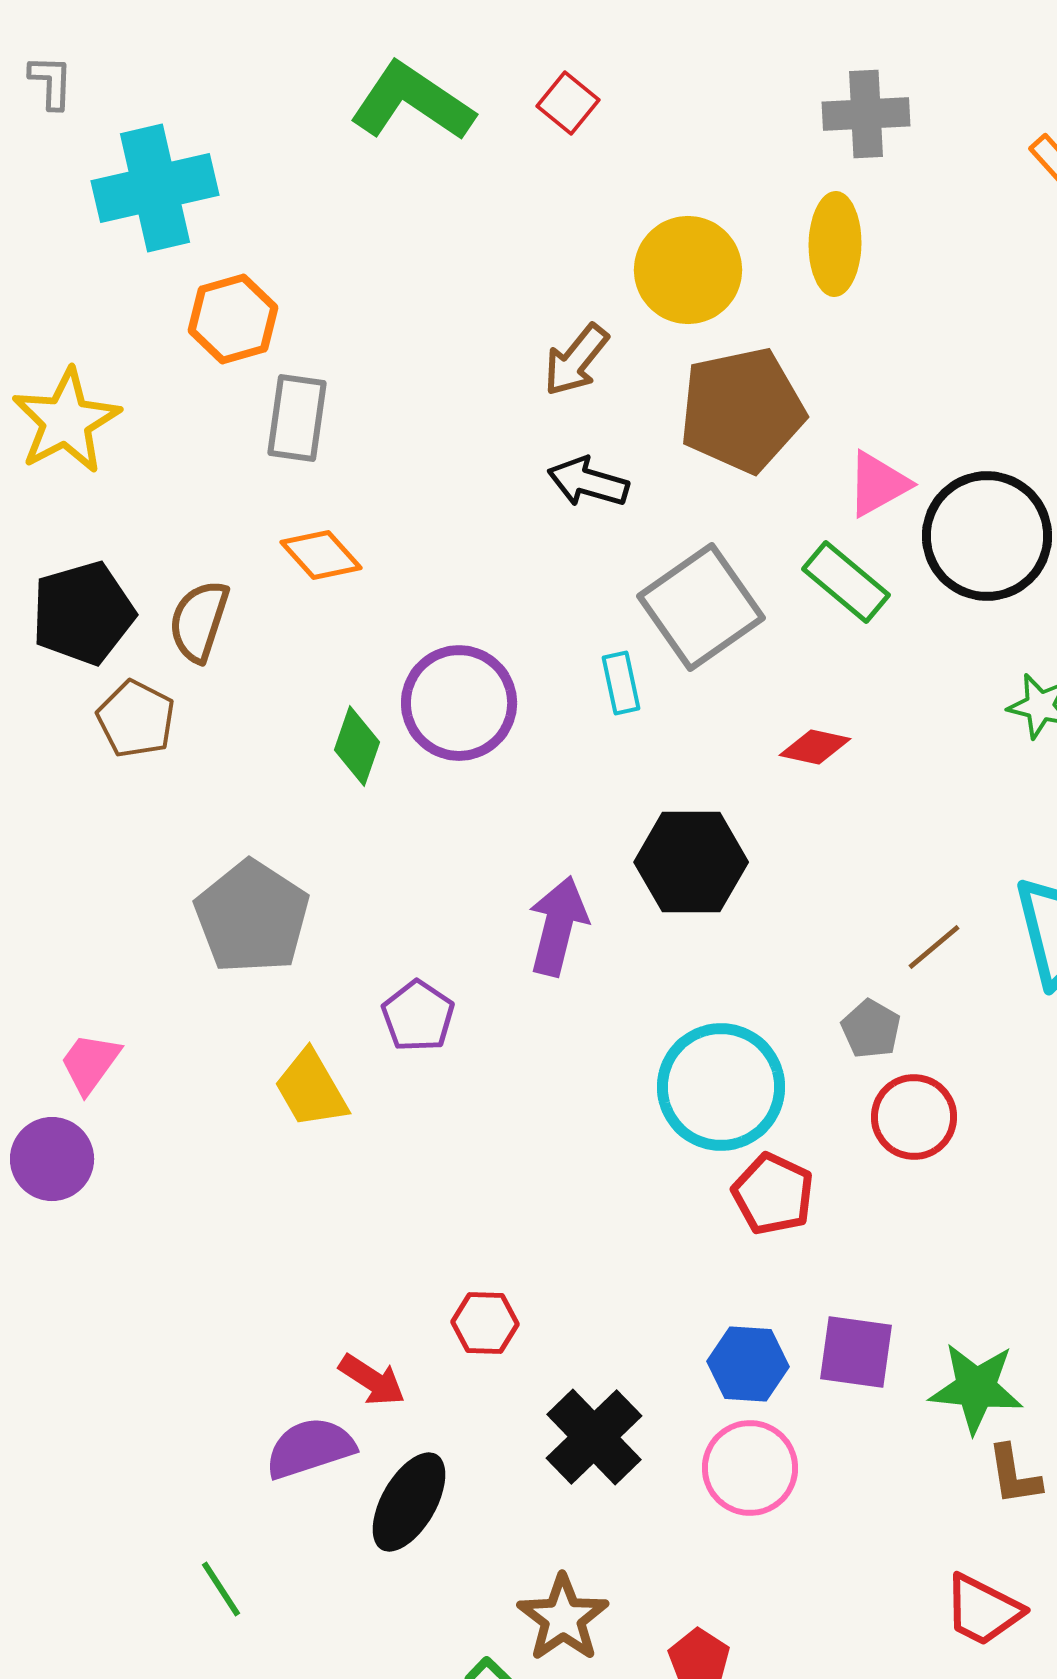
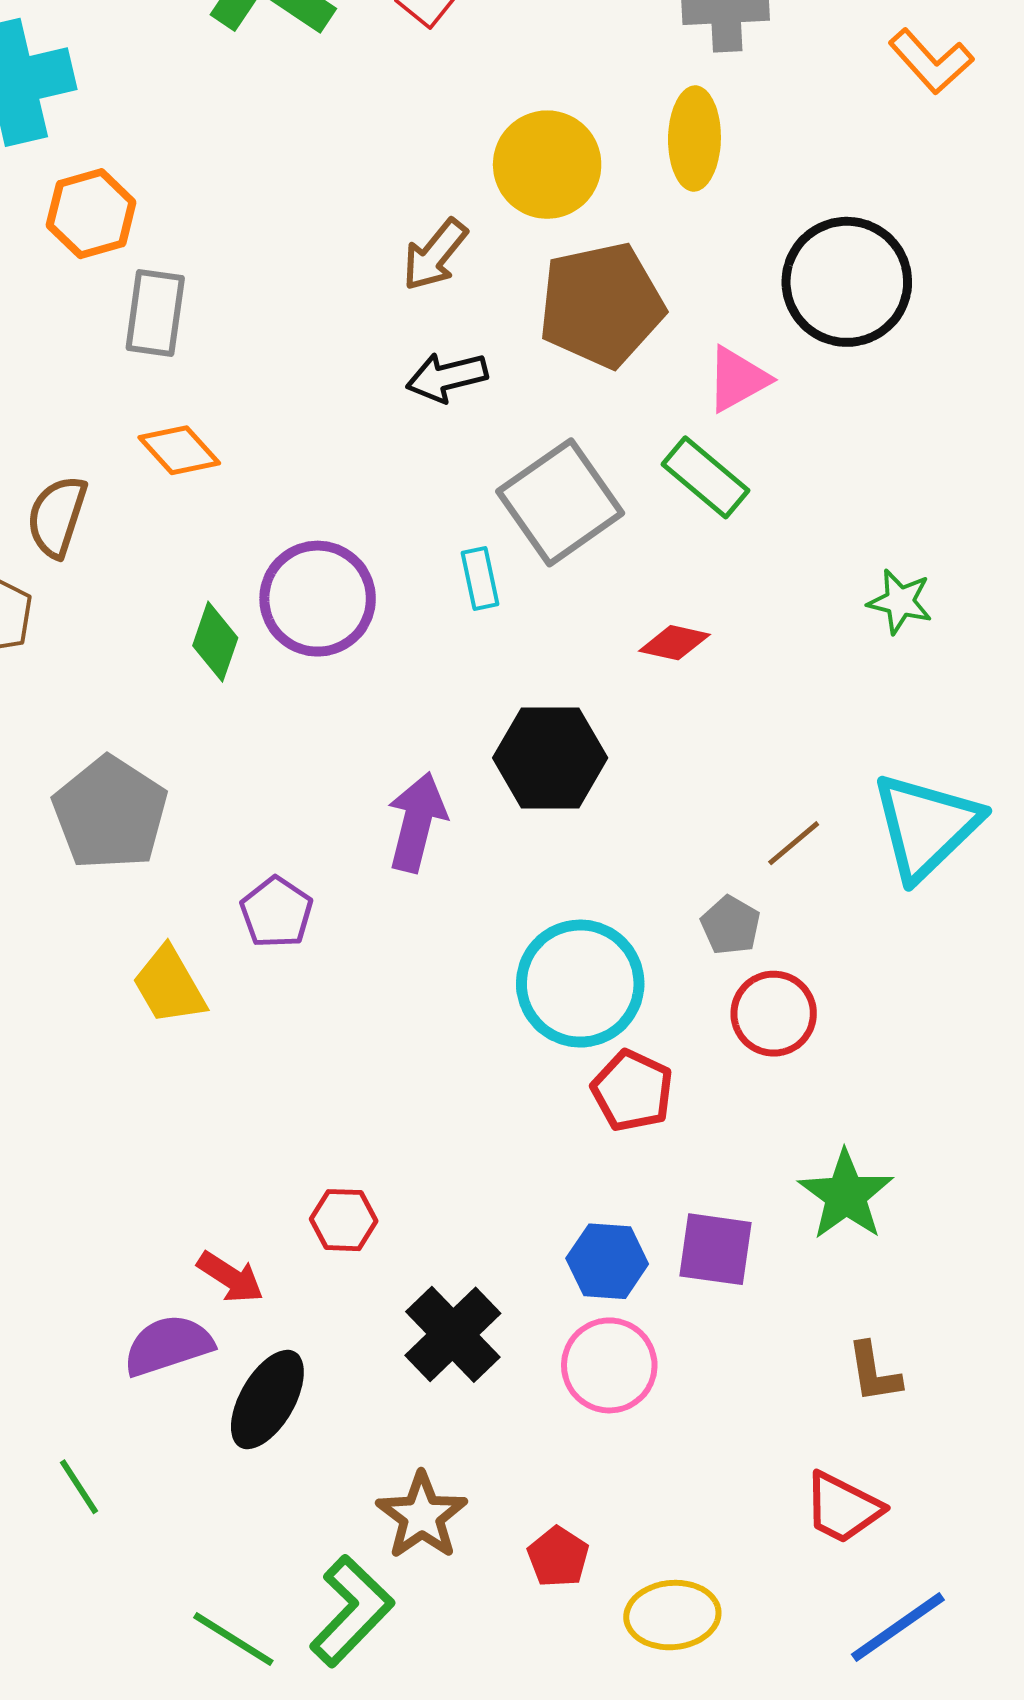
black arrow: (588, 482) -> (447, 377), turned -30
black circle: (987, 536) -> (847, 282), moved
green star: (976, 1388) -> (846, 1195), moved, turned 30

